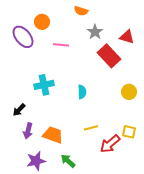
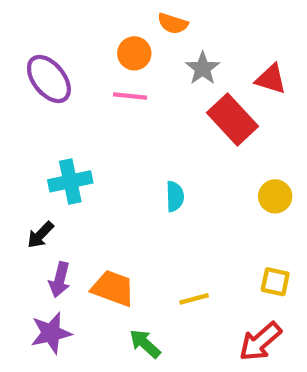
orange circle: (42, 22) -> (134, 53), moved
cyan cross: (44, 85) -> (70, 181), moved
yellow line: (91, 128) -> (194, 299), moved
red arrow: (110, 144) -> (260, 342), moved
purple star: (36, 161) -> (51, 333), moved

